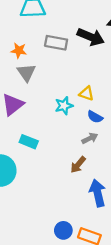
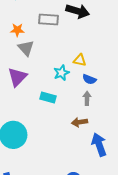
gray arrow: (90, 138) -> (87, 98), turned -56
cyan rectangle: (29, 142) -> (48, 98), moved
brown arrow: (78, 165) -> (80, 122), turned 49

